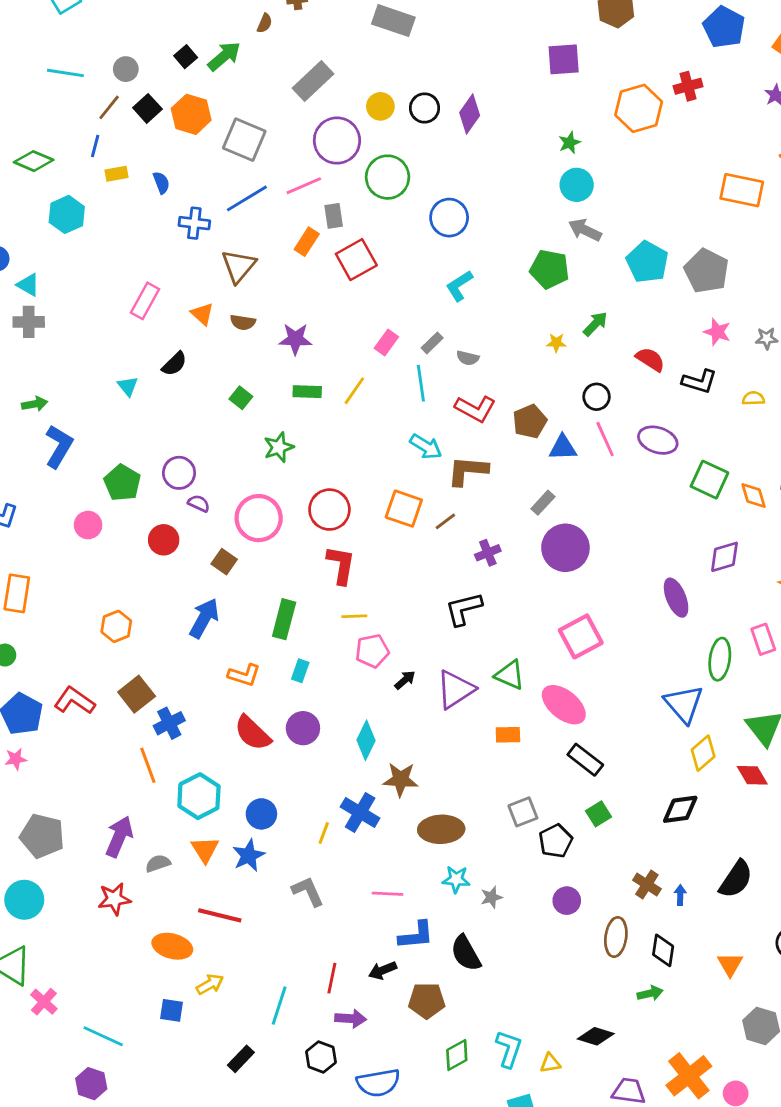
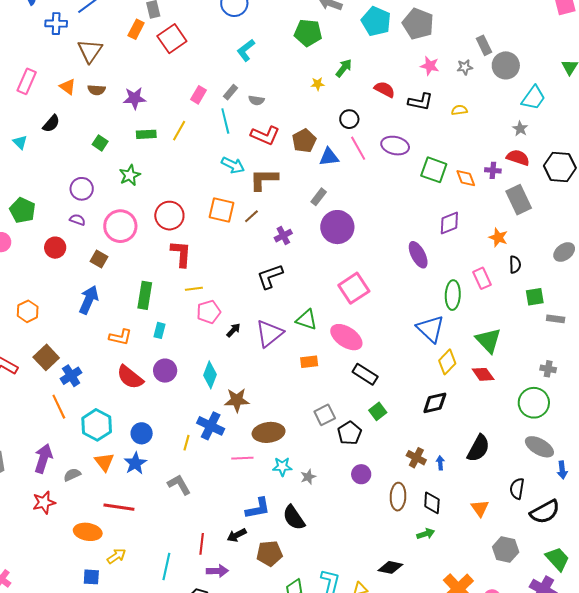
purple circle: (179, 473) -> (82, 189), moved
pink line: (388, 894) -> (242, 458), moved

